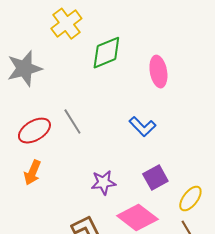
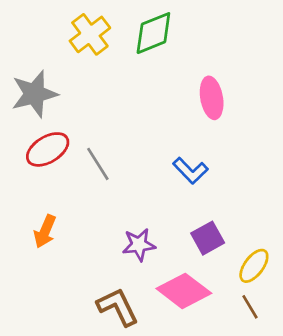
green diamond: (106, 53) -> (153, 33), moved
red ellipse: (34, 131) -> (48, 149), moved

